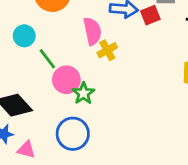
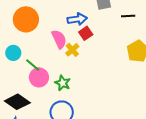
red square: (150, 15) -> (86, 33), moved
pink circle: (66, 80) -> (39, 77), moved

